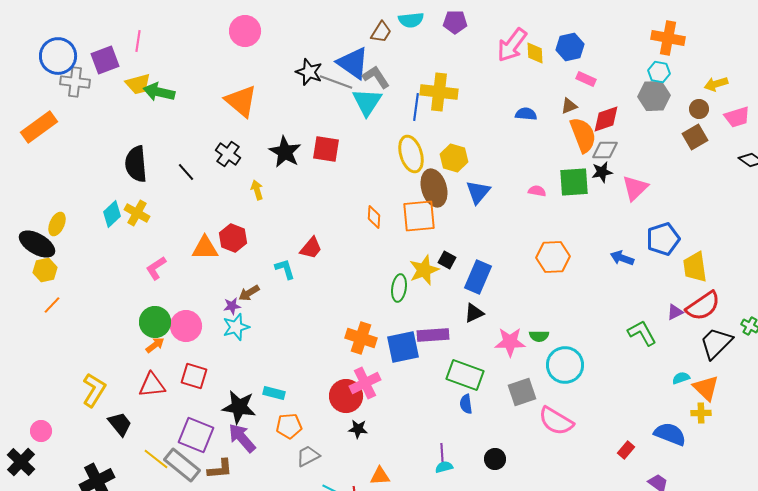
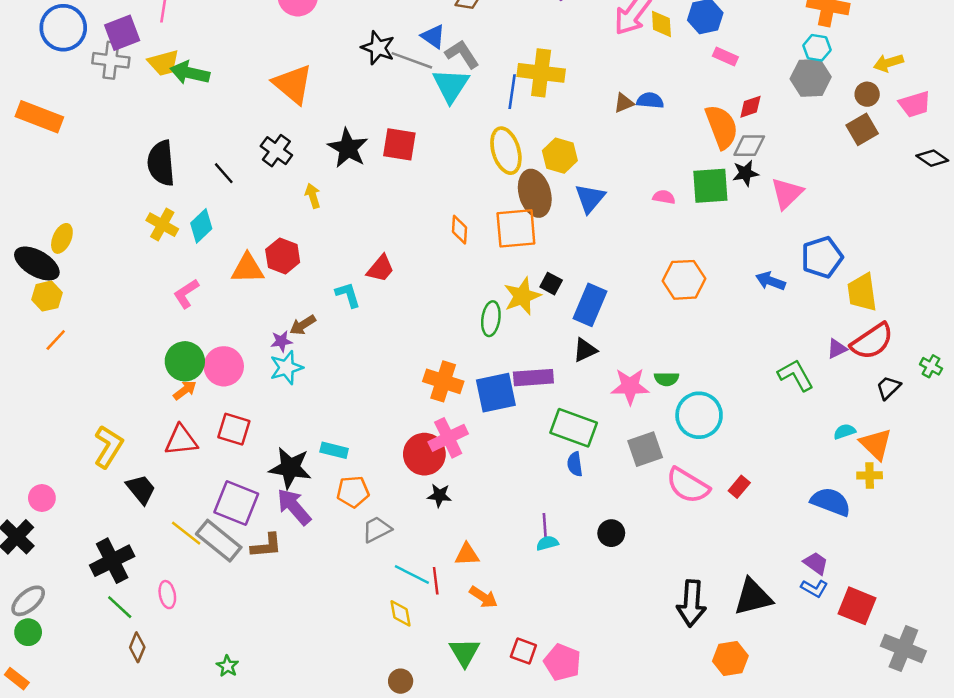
blue triangle: (353, 63) -> (433, 36), size x0.6
gray cross: (75, 82) -> (111, 60), moved
brown triangle: (569, 106) -> (624, 103), moved
red diamond: (606, 119) -> (750, 107), size x0.7
orange rectangle: (39, 127) -> (39, 117), turned 57
cyan diamond: (112, 214) -> (201, 226), moved
black trapezoid: (716, 343) -> (888, 388), size x0.6
red rectangle: (626, 450) -> (739, 487), moved

